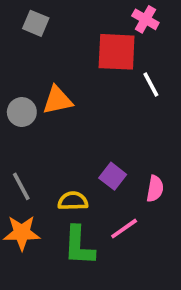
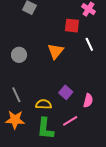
red square: (117, 52) -> (72, 26), size x0.7
orange triangle: (57, 100) -> (56, 51), moved, turned -42

